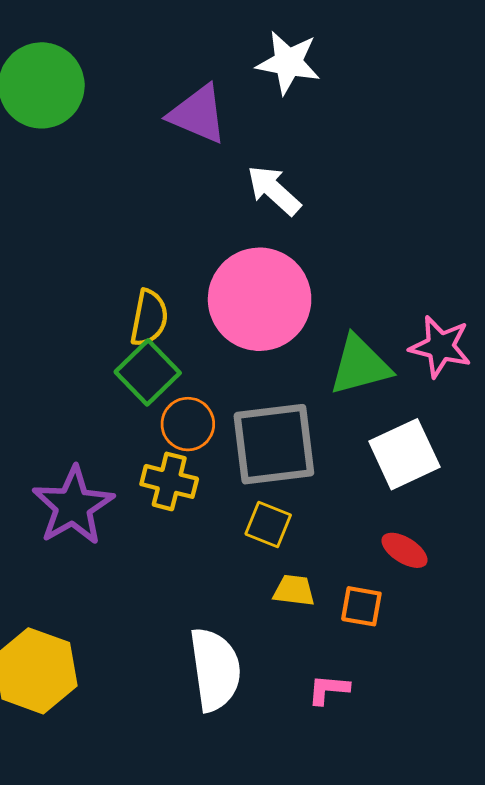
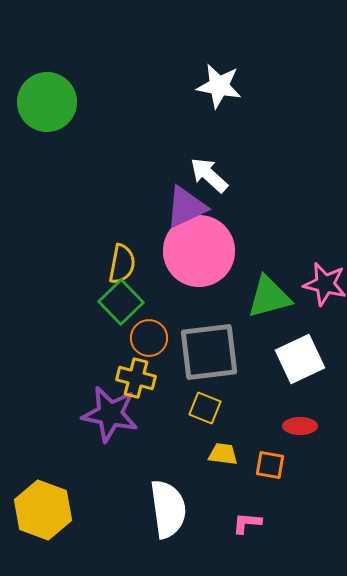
purple triangle: (198, 114) -> (186, 207), moved, turned -48
purple star: (73, 506) -> (110, 414), moved, turned -30
red ellipse: (404, 550) -> (300, 426), turned -32

